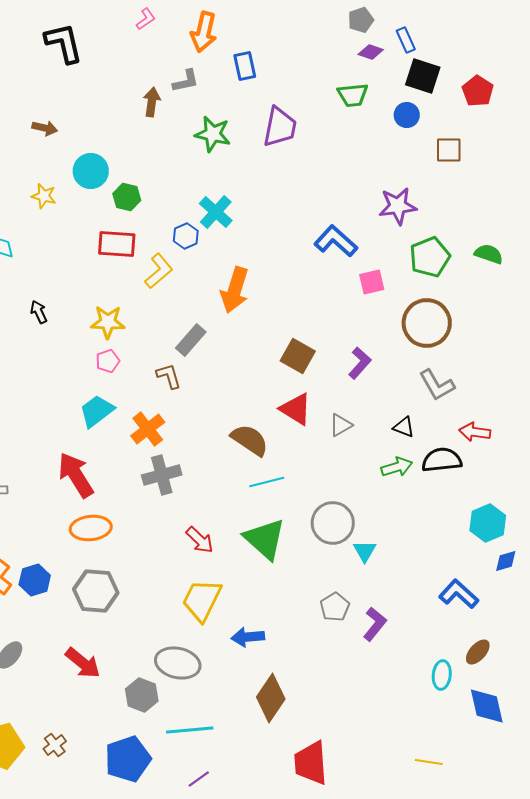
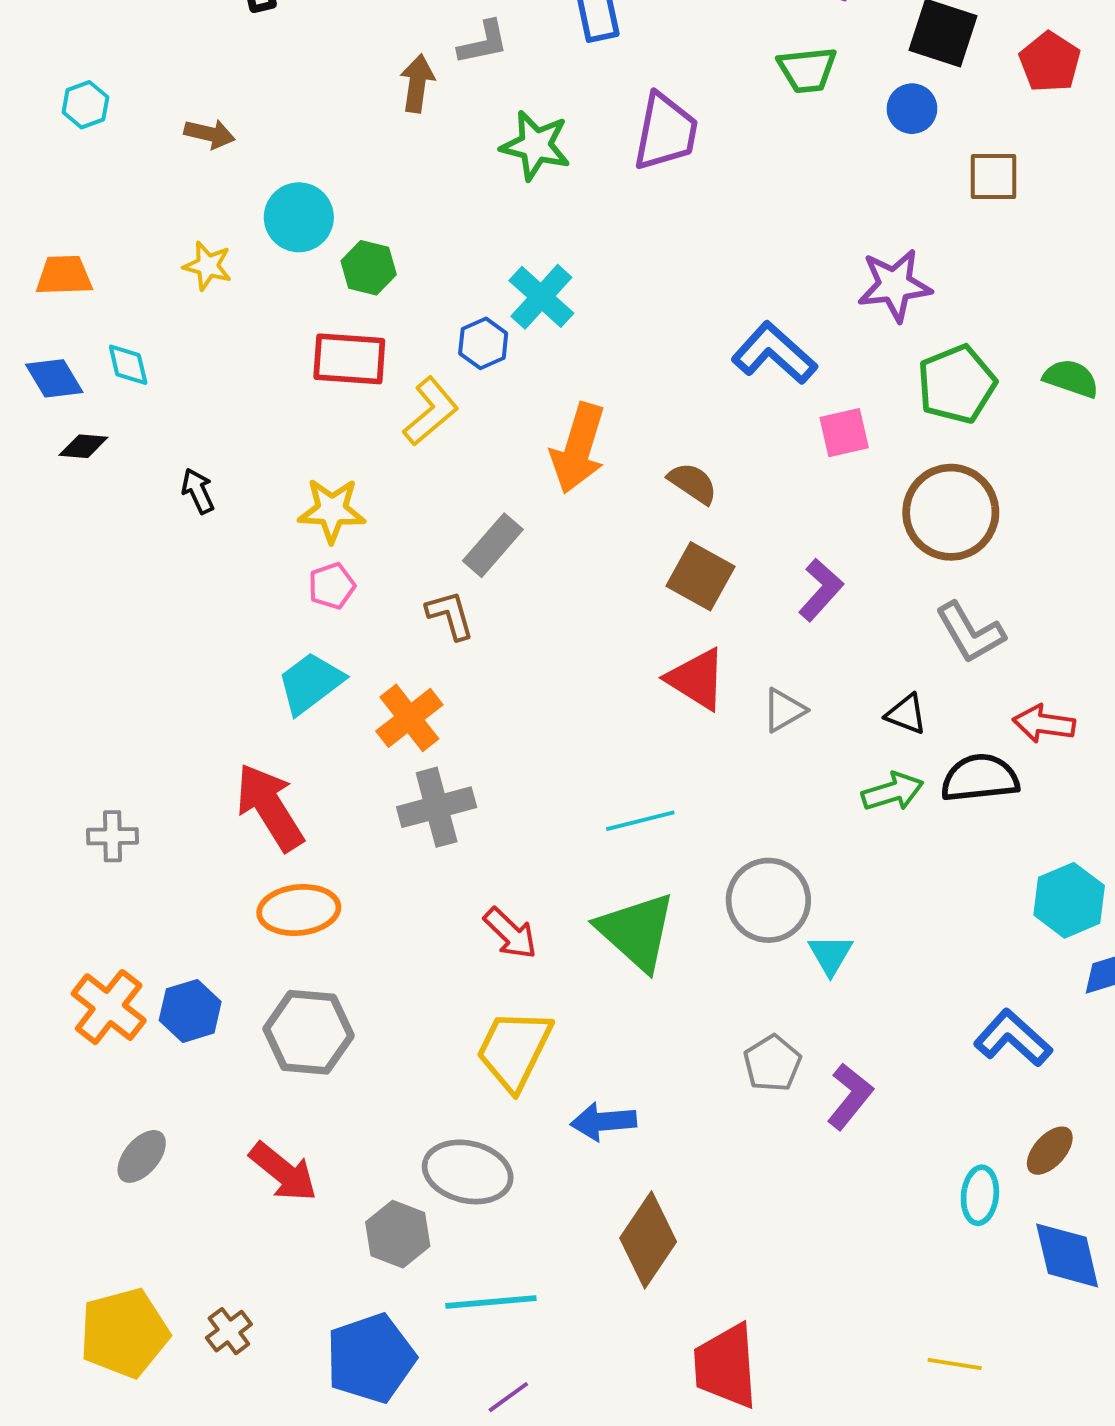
brown semicircle: (250, 440) -> (693, 483), moved, size x0.7

